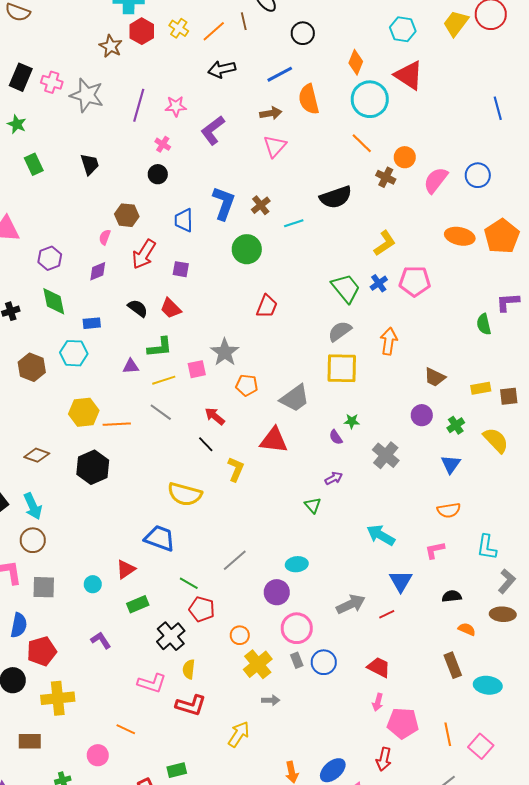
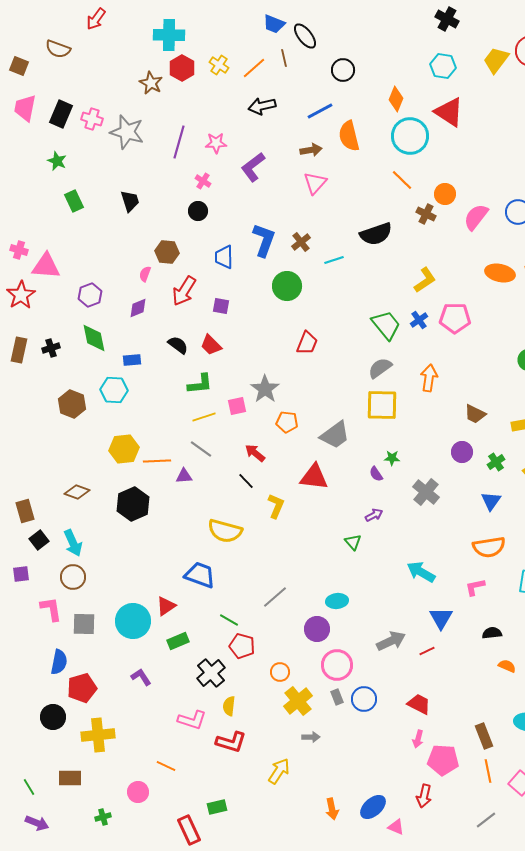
purple triangle: (131, 366) -> (184, 476), moved
orange semicircle: (449, 510) -> (489, 547), size x1.4
cyan circle: (93, 584) -> (133, 621), size x2.0
brown rectangle: (453, 665) -> (484, 736), moved

